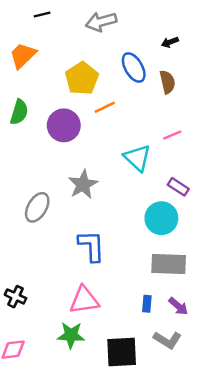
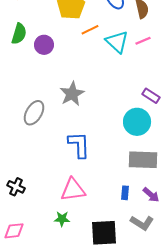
purple circle: (64, 125) -> (44, 45), moved, size x0.7
pink line: (172, 135) -> (143, 41), moved
cyan triangle: (137, 158) -> (117, 42), moved
green star: (71, 335) -> (62, 219), size x0.7

